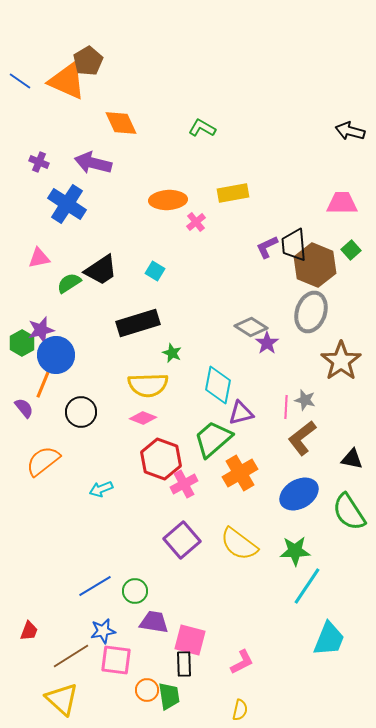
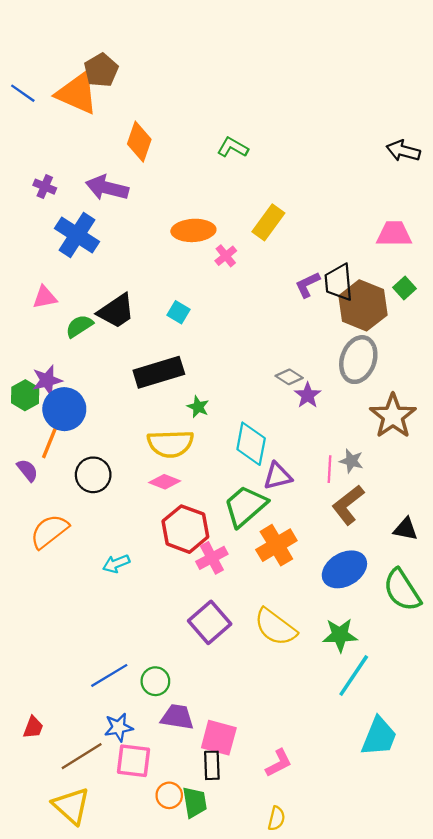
orange diamond: (121, 123) -> (139, 142), turned 44
yellow rectangle: (233, 193) -> (268, 222), turned -44
gray diamond: (251, 327) -> (289, 377), size x0.7

